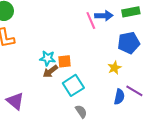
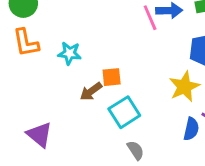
cyan star: (48, 58) -> (69, 53), moved
yellow star: (114, 68) -> (184, 87), size x1.5

